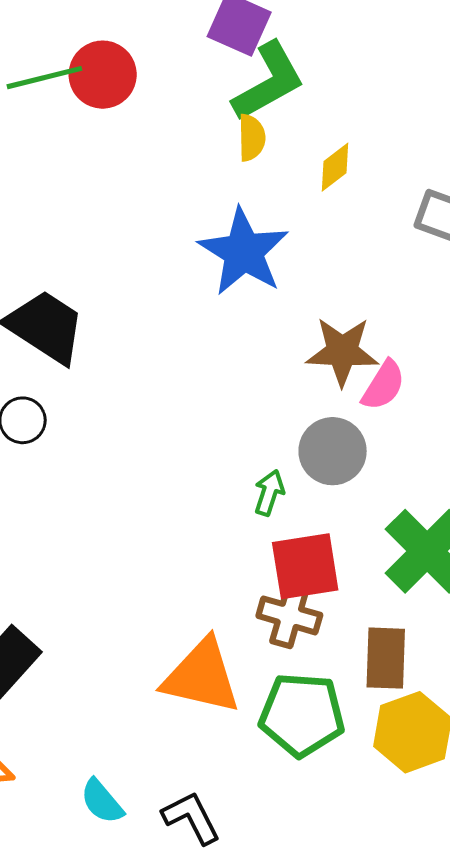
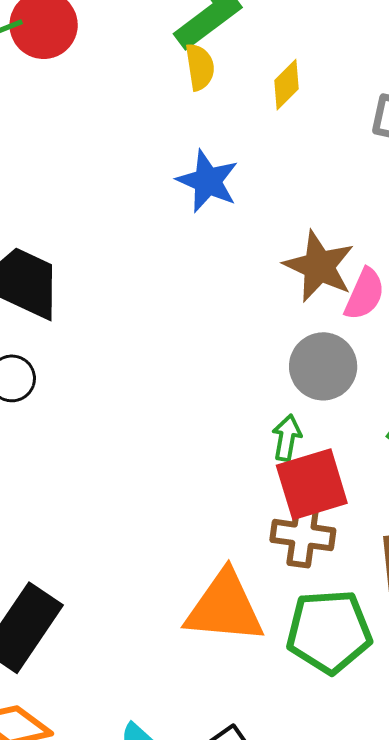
blue star: (244, 252) -> (208, 181), size x0.7
brown star: (342, 351) -> (319, 266), turned 30
green arrow: (269, 493) -> (287, 438), moved

